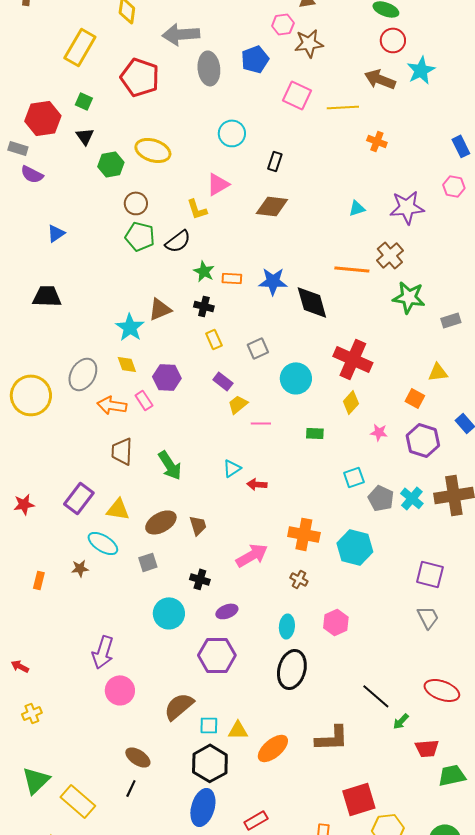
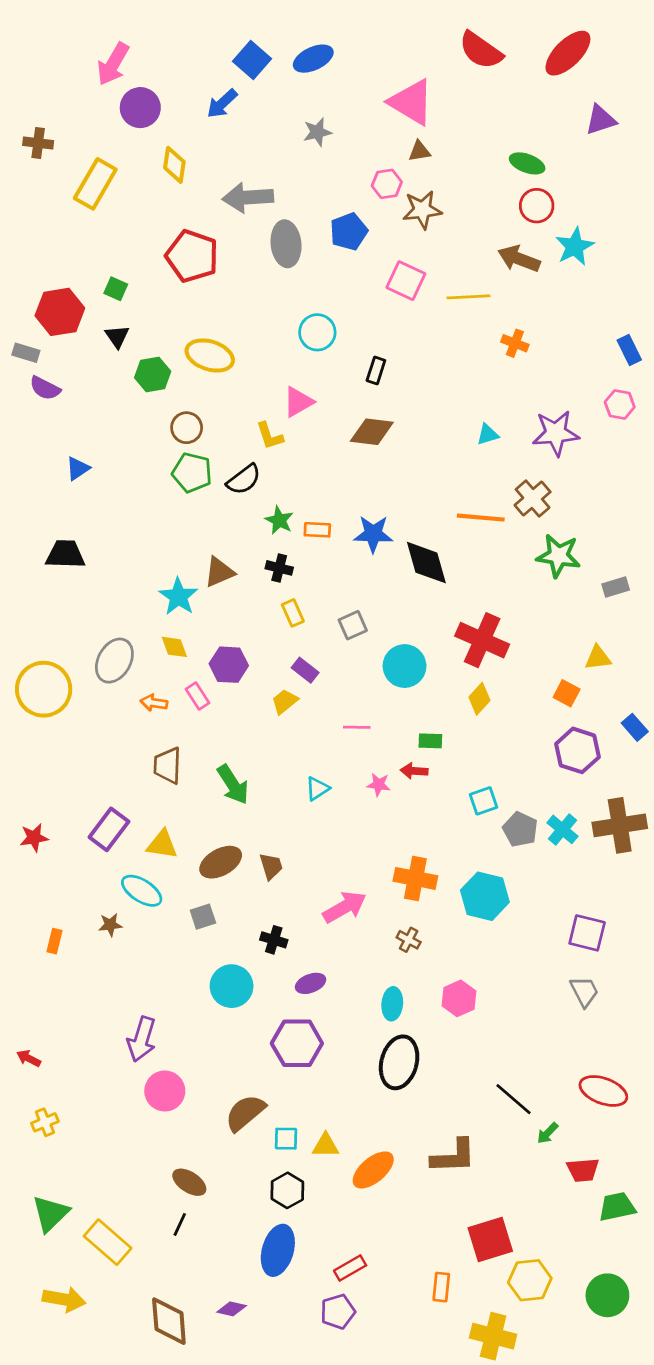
yellow rectangle: (80, 47) -> (95, 184), moved
yellow trapezoid: (238, 404) -> (285, 701), moved
orange arrow: (112, 405) -> (154, 703), size x0.7
pink star: (379, 432) -> (379, 785), moved
red arrow: (257, 484) -> (414, 771), moved
black hexagon: (210, 763) -> (287, 1190), size x0.7

